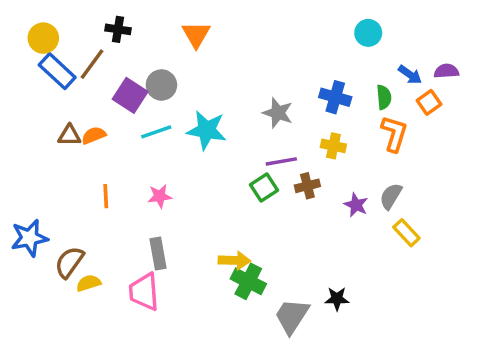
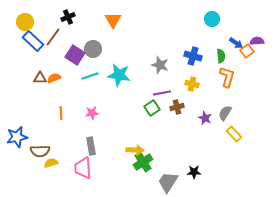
black cross: (118, 29) -> (68, 17), turned -32
orange square: (429, 102) -> (247, 51), moved
brown semicircle: (69, 262) -> (40, 151), turned -126
green cross: (248, 281) -> (143, 162), turned 30

